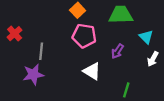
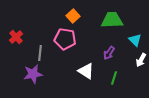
pink pentagon: (84, 36) -> (65, 39), moved
green line: (126, 90) -> (114, 78), moved

